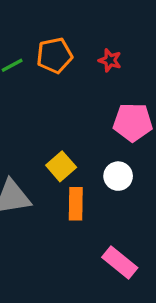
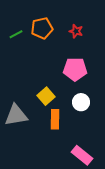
pink pentagon: (133, 122) -> (75, 69), moved

